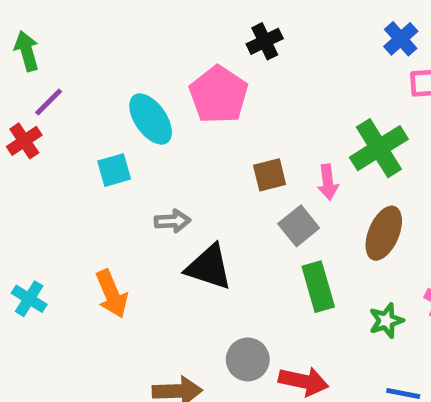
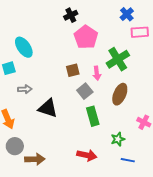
pink pentagon: (219, 95) -> (86, 37), moved
gray arrow: (172, 221) -> (25, 89), moved
green star: (386, 321) -> (118, 139), moved
gray circle: (248, 359) -> (15, 146), moved

